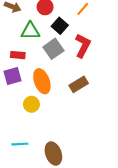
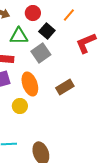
red L-shape: (83, 46) -> (86, 43), moved, turned -140

